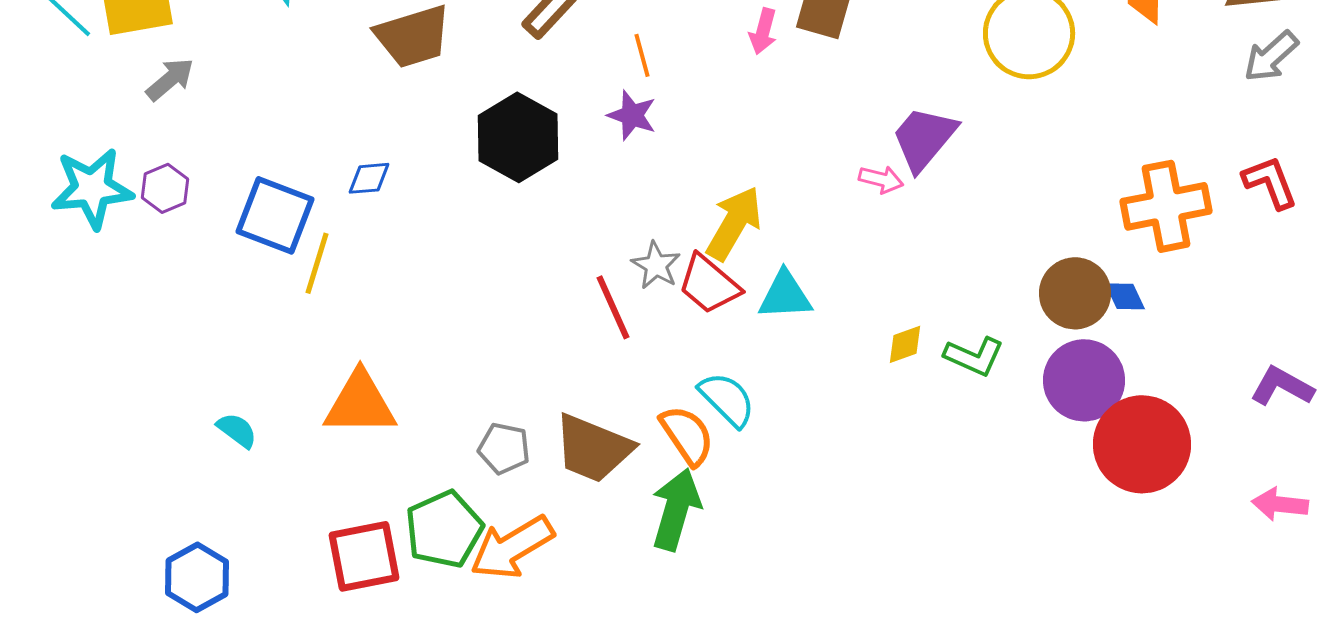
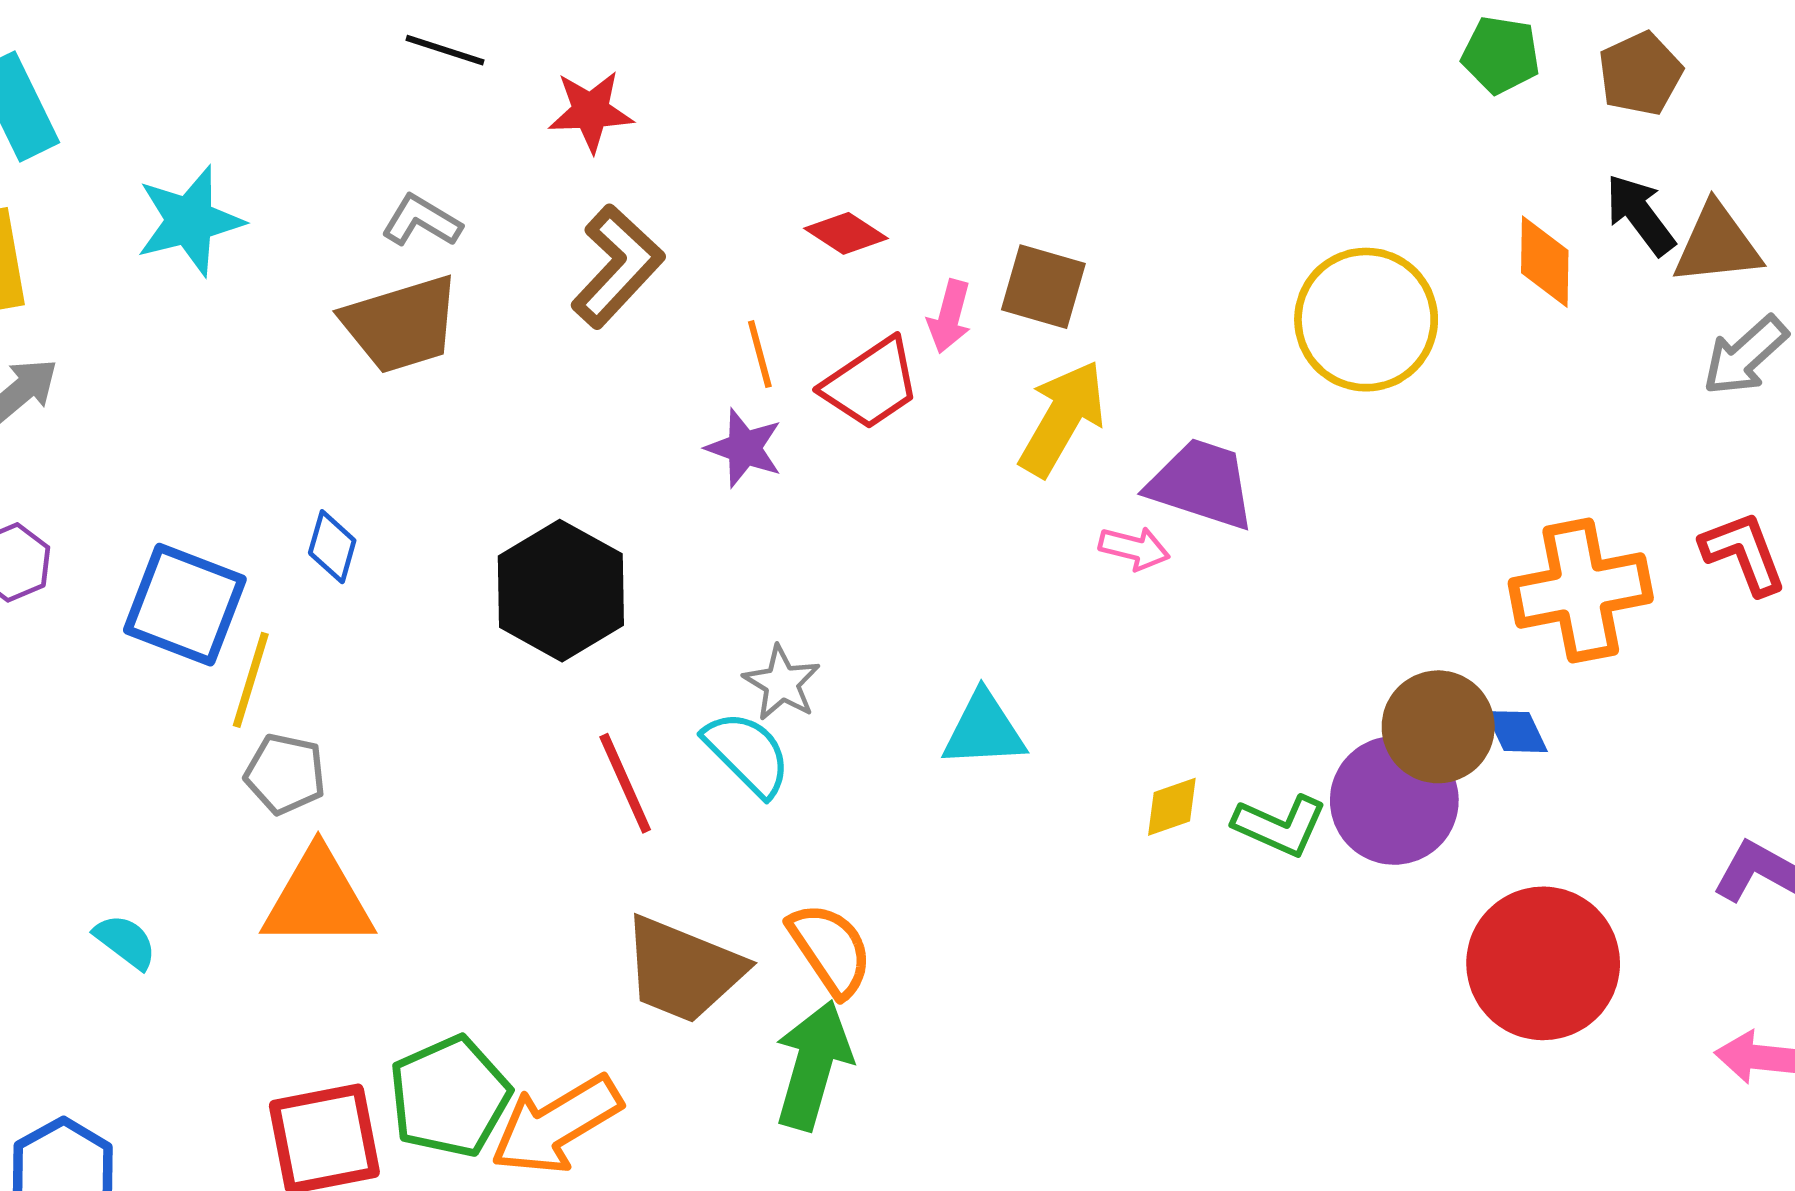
black hexagon: (518, 137) -> (561, 591), moved
purple trapezoid: (924, 138) -> (1202, 484), turned 68
blue diamond: (369, 178) -> (332, 547), turned -69
yellow arrow: (734, 223) -> (1062, 418), moved
red trapezoid: (709, 284) -> (871, 384), moved, turned -74
red line: (613, 307) -> (625, 783), moved
purple circle: (1084, 380) -> (1394, 800), moved
cyan semicircle: (727, 399) -> (747, 753), moved
gray pentagon: (504, 448) -> (285, 774), moved

